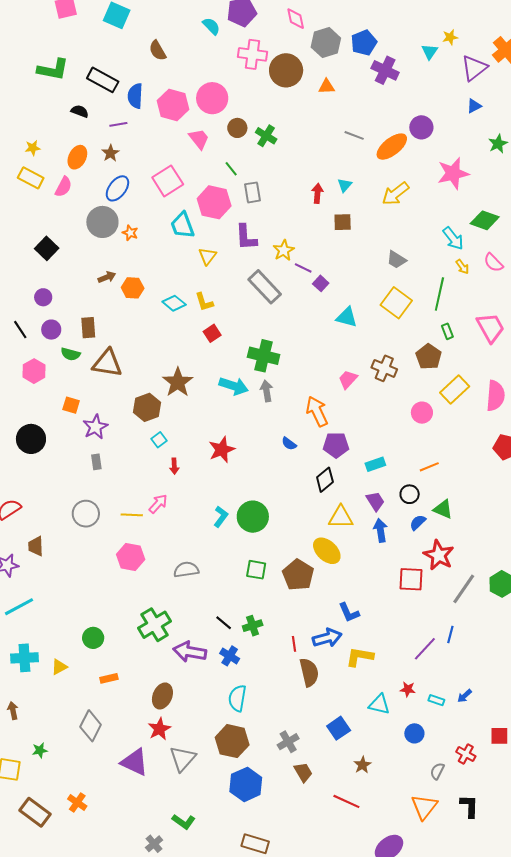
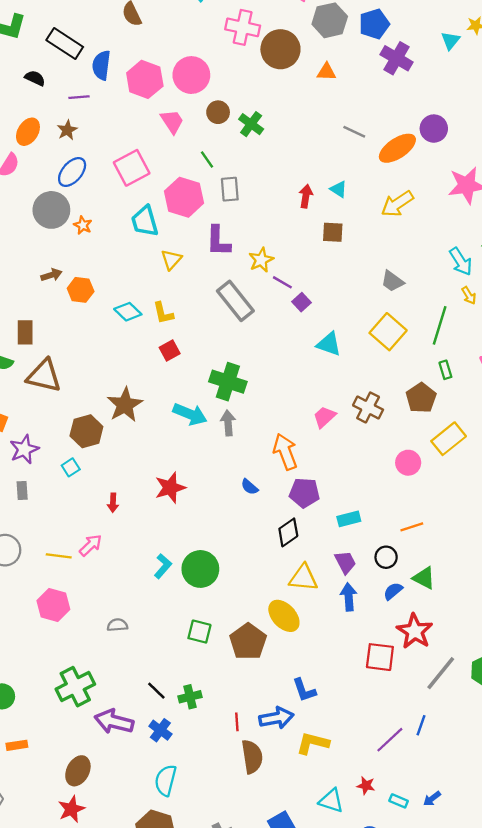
cyan triangle: (345, 185) -> (339, 189), turned -42
cyan square: (159, 440) -> (71, 467), moved
gray semicircle: (186, 570) -> (117, 625), size x0.7

